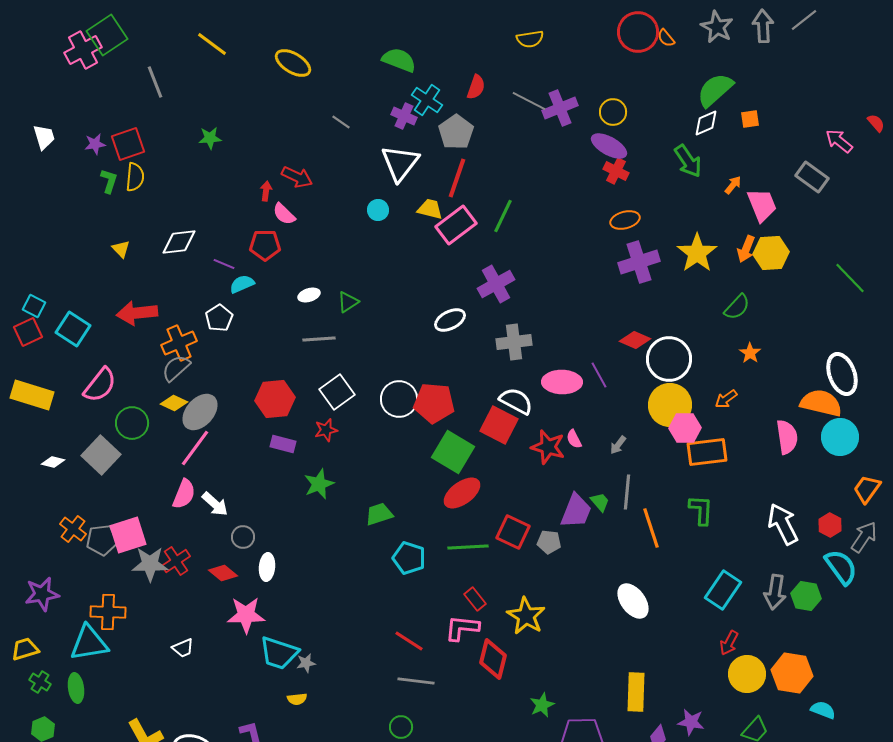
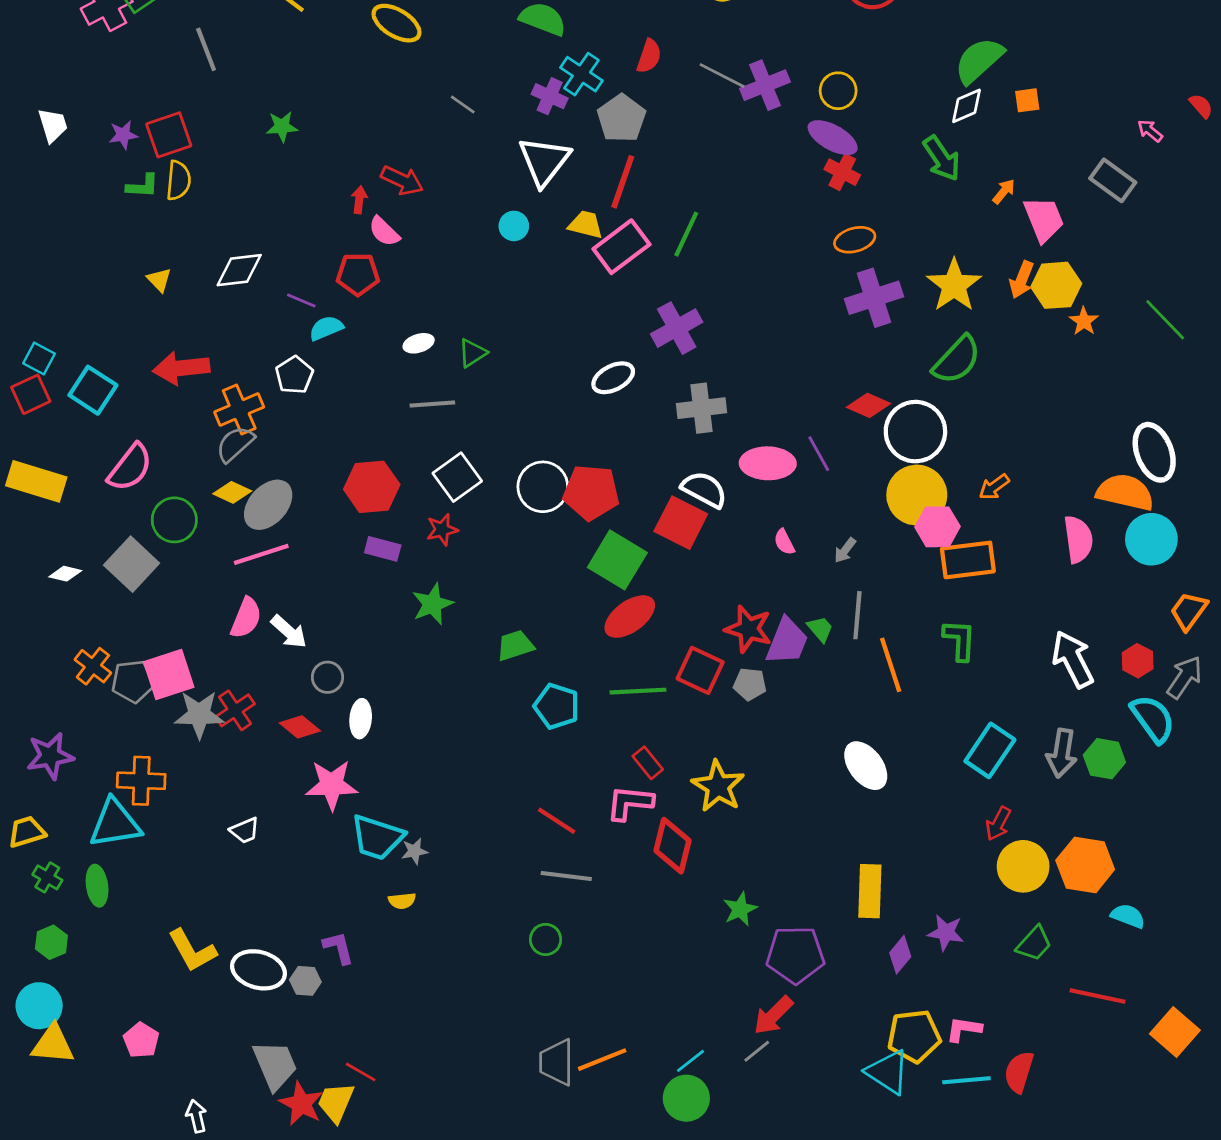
pink arrow: (839, 141) -> (1150, 131), size x0.7
green L-shape: (109, 181) -> (143, 186), turned 75
green semicircle: (737, 307) -> (957, 360), moved, size x1.4
orange star: (750, 353) -> (1084, 321), moved
red star: (548, 447) -> (748, 629), moved
pink line: (195, 448) -> (261, 554), turned 36

